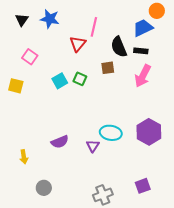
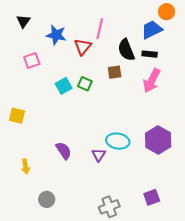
blue star: (50, 19) -> (56, 35), moved
pink square: (30, 57) -> (32, 60), turned 35
yellow square: (16, 86) -> (17, 116), moved
purple semicircle: (60, 142) -> (64, 151), turned -102

